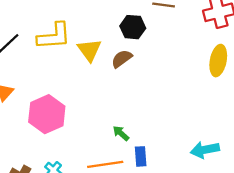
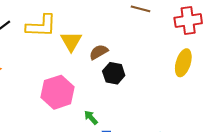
black hexagon: (133, 27) -> (114, 73), moved
pink hexagon: (47, 114) -> (58, 92), moved

